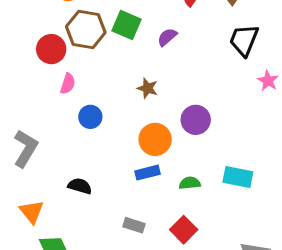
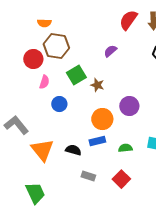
green square: (126, 25) -> (76, 75), moved, turned 36
gray L-shape: (26, 148) -> (16, 125), turned -70
black semicircle: (80, 186) -> (73, 150), moved
orange triangle: (32, 212) -> (42, 150), moved, size x1.4

